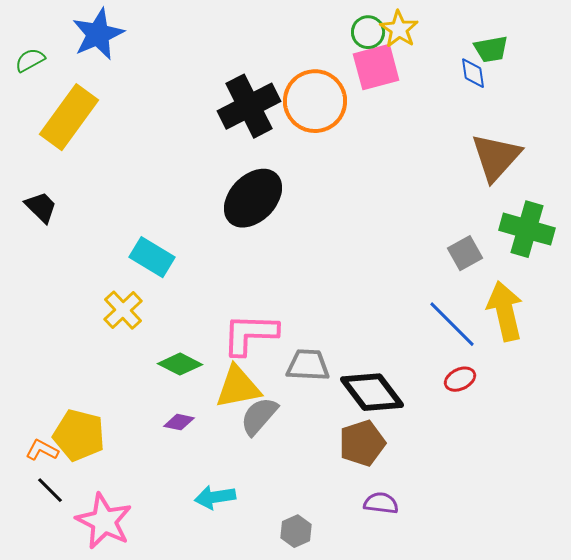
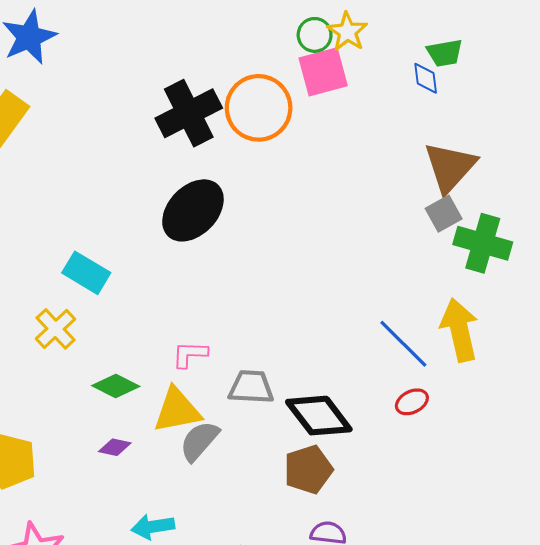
gray square: (465, 253) -> (444, 214), moved
pink L-shape: (250, 334) -> (190, 354), size x0.6

